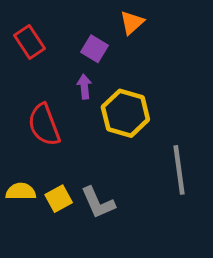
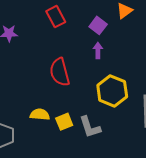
purple arrow: (84, 87) -> (98, 50), moved
yellow hexagon: (125, 113) -> (112, 91), moved

